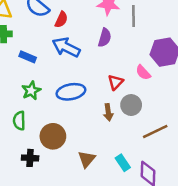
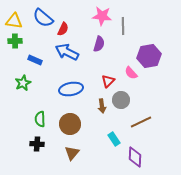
green star: (31, 91) -> (23, 83), moved
green semicircle: (19, 121) -> (40, 119), moved
brown circle: (53, 136) -> (70, 124), moved
brown triangle: (87, 159) -> (72, 153), moved
cyan rectangle: (123, 163) -> (114, 139), moved

